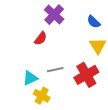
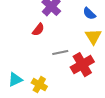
gray line: (55, 70) -> (60, 53), moved
cyan triangle: (30, 78) -> (15, 80), moved

